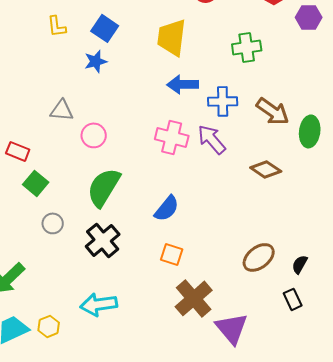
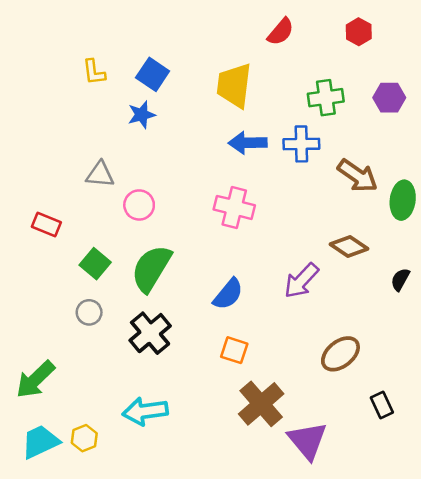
purple hexagon: (309, 17) -> (389, 98), moved
blue cross: (223, 101) -> (301, 144), moved
purple arrow: (212, 139) -> (301, 281), moved, turned -96
green square: (36, 183) -> (95, 264), moved
black semicircle: (300, 264) -> (400, 279), moved

